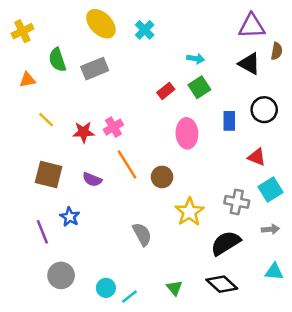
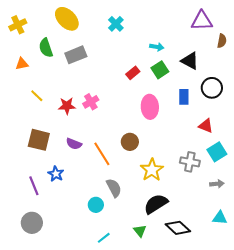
yellow ellipse: (101, 24) -> (67, 19), moved
black triangle: (249, 64) -> (190, 61), moved
orange line: (127, 164) -> (102, 154), moved
black semicircle: (226, 243) -> (156, 204), moved
gray circle: (61, 275) -> (32, 223), moved
cyan circle: (106, 288) -> (96, 205), moved

